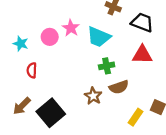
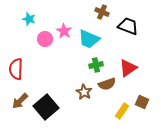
cyan star: (21, 44) -> (29, 19), moved
red triangle: (142, 55) -> (128, 68), moved, turned -36
red semicircle: (32, 70) -> (16, 69), moved, size x1.5

